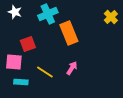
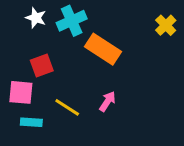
white star: (15, 12) -> (36, 18), moved
orange rectangle: (69, 33) -> (103, 49), turned -35

